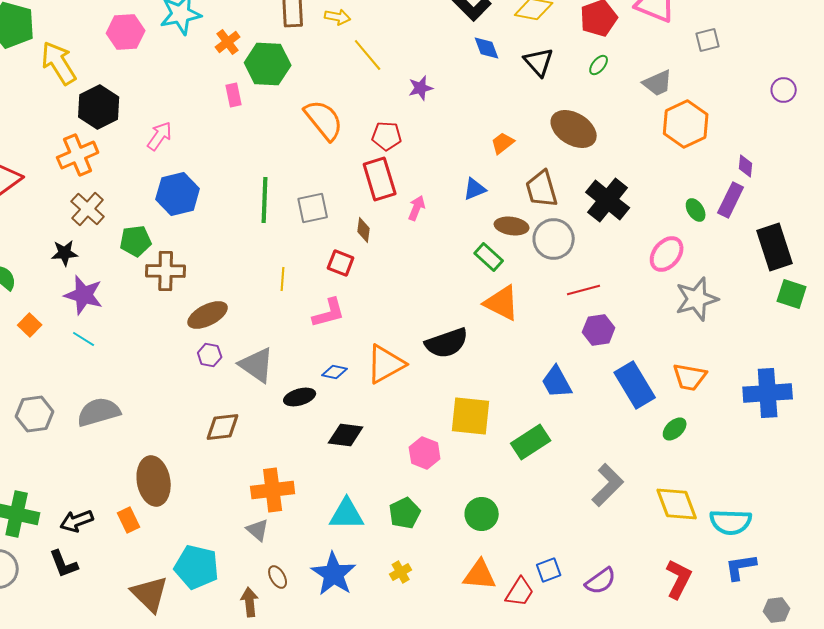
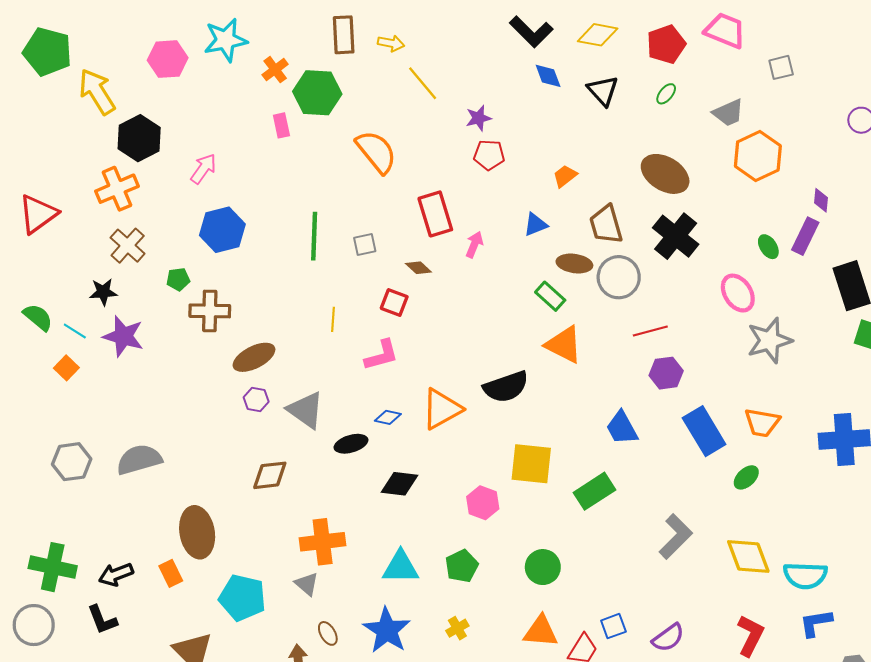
brown ellipse: (574, 129) -> (665, 174), moved
red pentagon: (387, 136) -> (489, 155), moved
gray square: (313, 208) -> (365, 245), size x0.7
brown diamond: (364, 230) -> (418, 268), turned -55
green pentagon: (136, 241) -> (178, 279), size x0.7
pink ellipse: (667, 254) -> (738, 293), turned -72
cyan line: (84, 339) -> (75, 331), moved
cyan pentagon: (197, 567) -> (242, 598), moved

